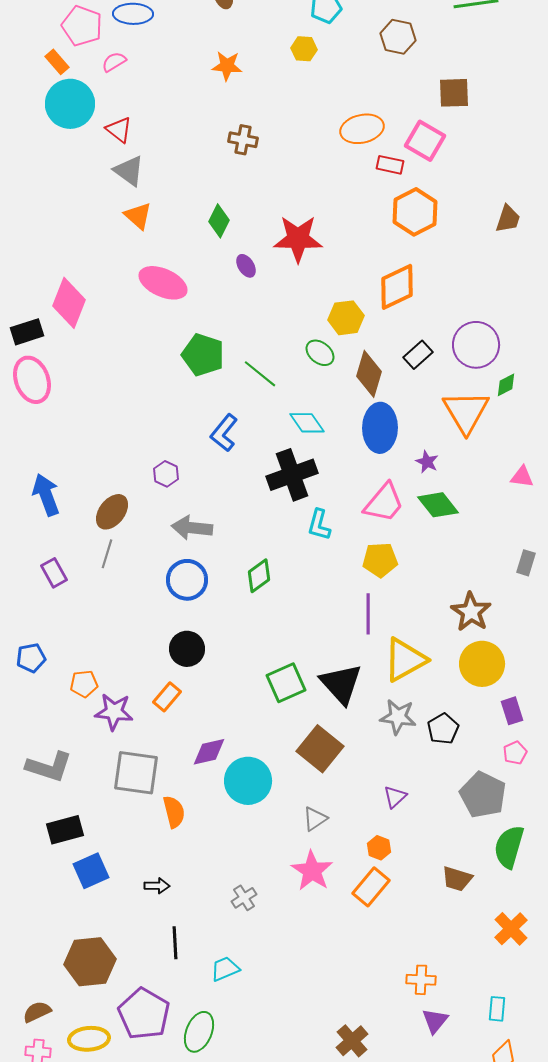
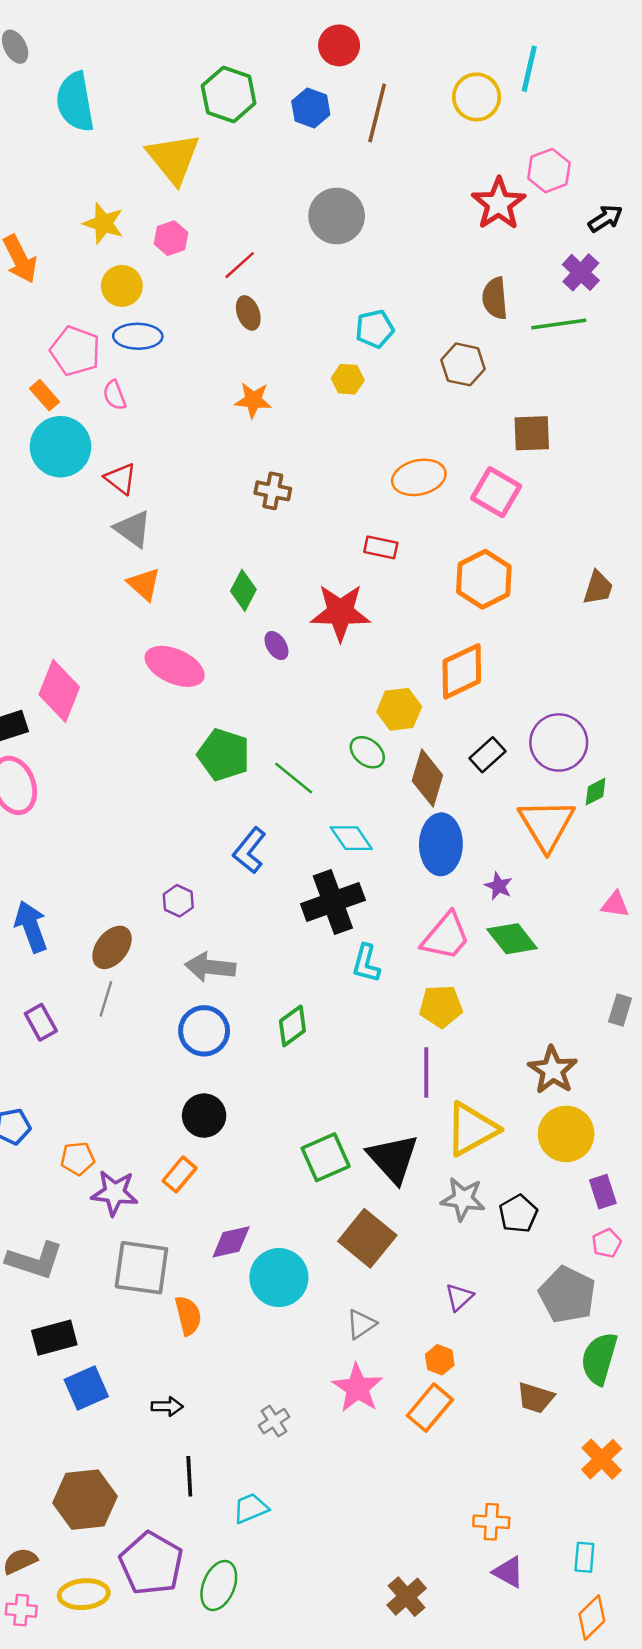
pink semicircle: (114, 62) -> (114, 395), turned -80
red rectangle: (390, 165) -> (381, 547), moved
purple triangle: (435, 1021) -> (508, 1572), turned -40

